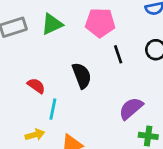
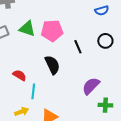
pink pentagon: (100, 23) -> (52, 31), moved
green triangle: (52, 24) -> (27, 29), turned 48

